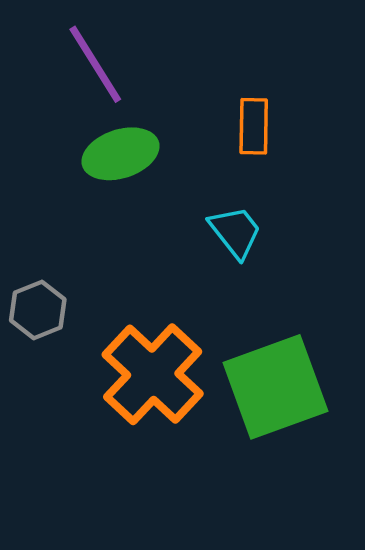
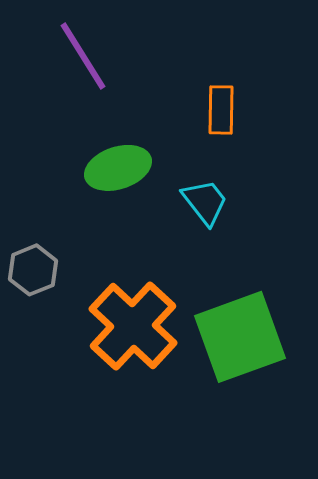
green ellipse: (121, 154) -> (118, 168), moved

